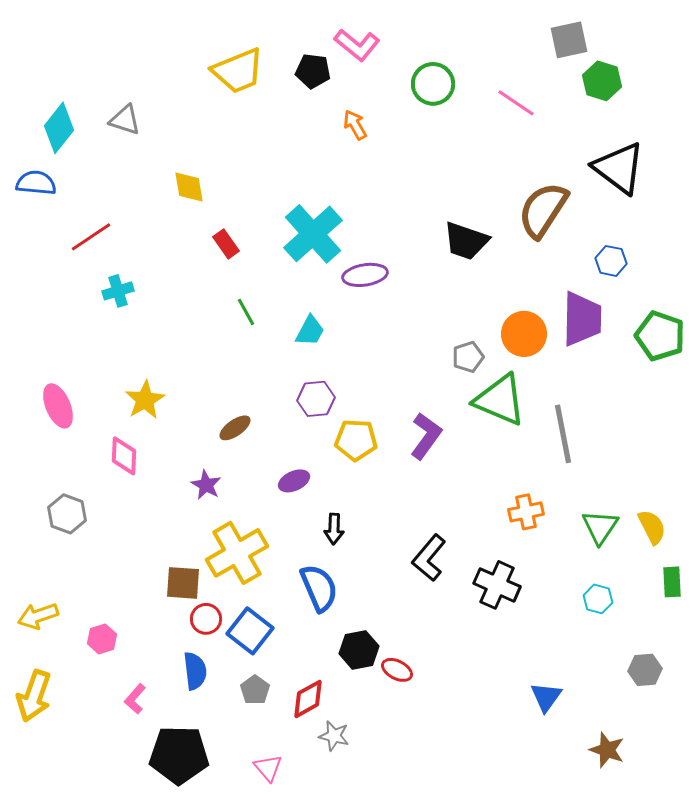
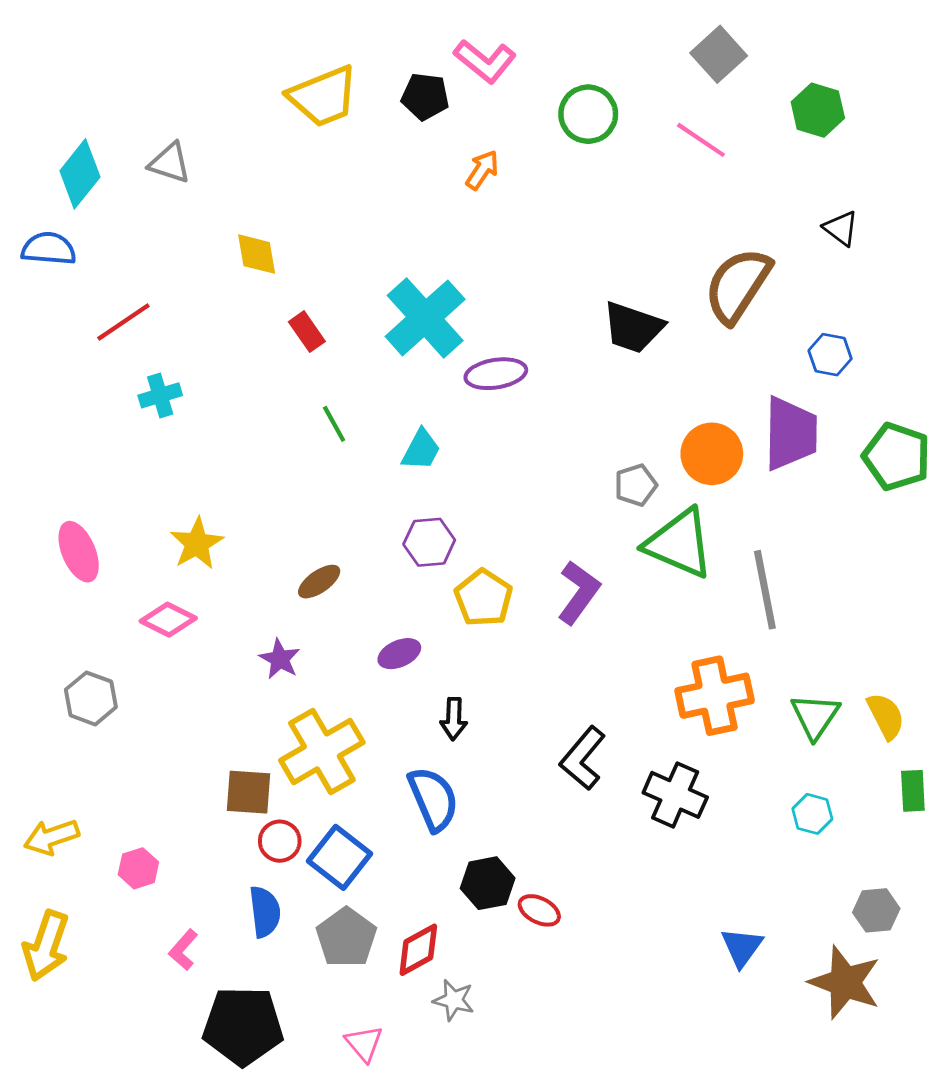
gray square: (569, 40) -> (719, 54), moved, turned -30
orange arrow: (355, 125) -> (482, 170), turned 64
black triangle: (619, 168) -> (841, 228), size x0.5
yellow pentagon: (356, 440) -> (484, 598), turned 30
pink diamond: (124, 456) -> (168, 620), turned -66
orange cross: (526, 512) -> (715, 696), size x1.6
gray pentagon: (255, 690) -> (346, 938), size x1.5
brown star: (607, 750) -> (845, 982), moved, size x1.5

